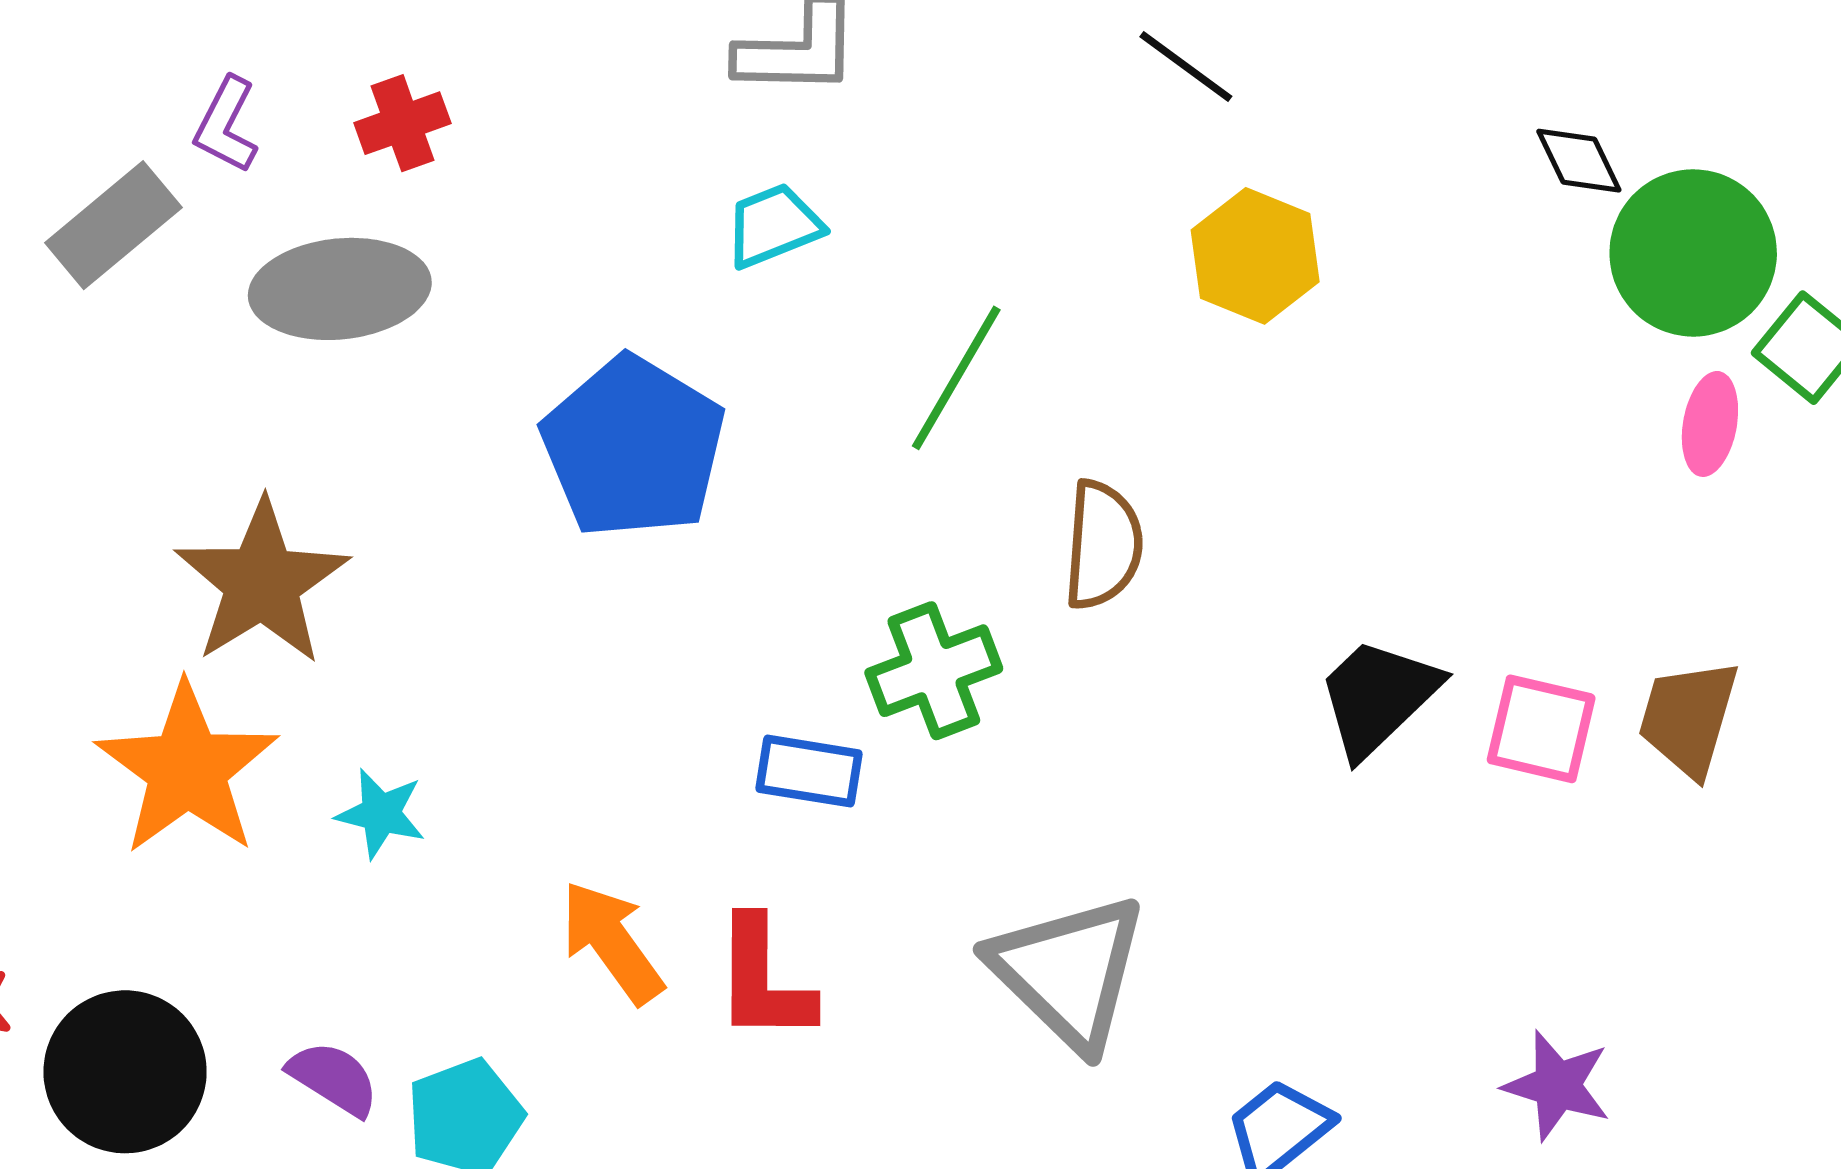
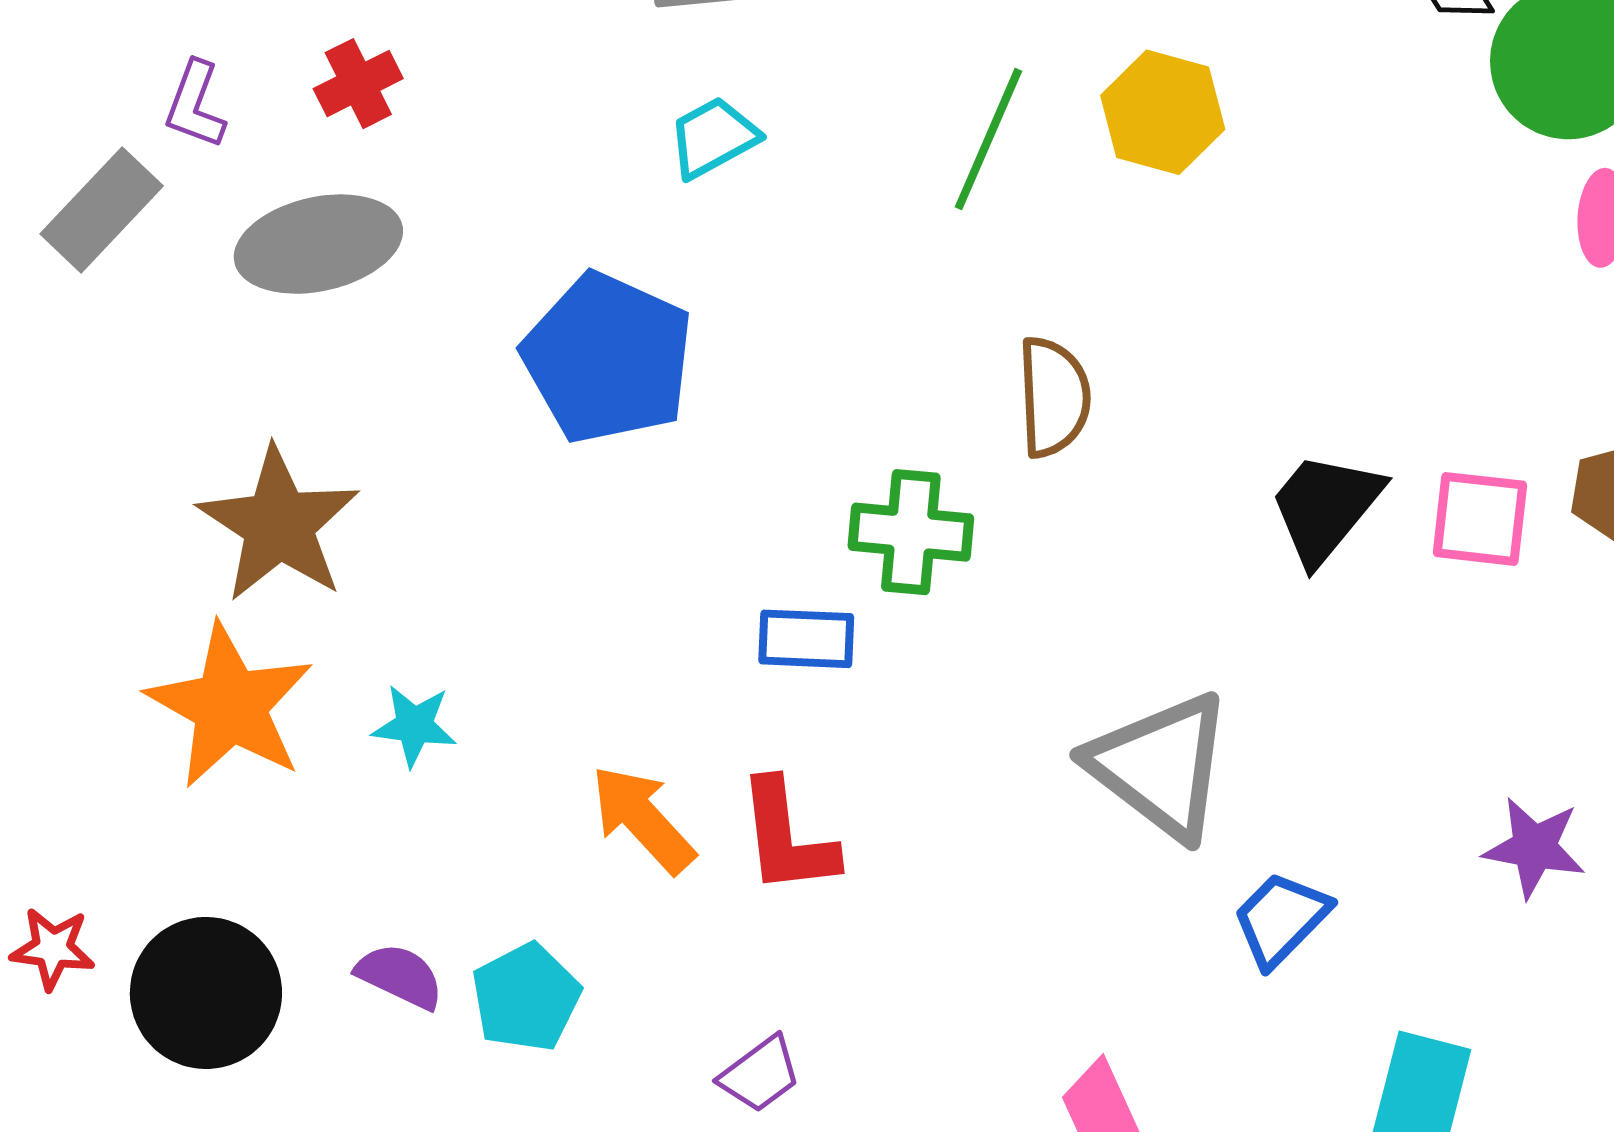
green line: (956, 378) -> (988, 139), moved
green cross: (934, 671) -> (911, 532), turned 33
gray triangle: (1069, 972) -> (1160, 766), moved

